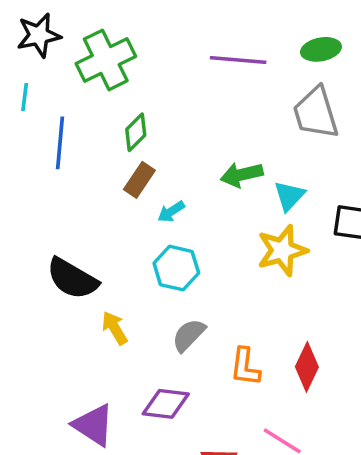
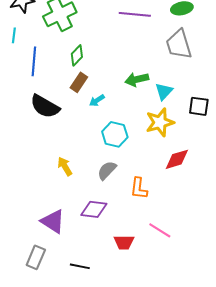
cyan hexagon: (176, 268) -> (115, 134), moved
black semicircle: (72, 279) -> (45, 106), moved
red diamond: (307, 367) -> (177, 159), moved, turned 48

